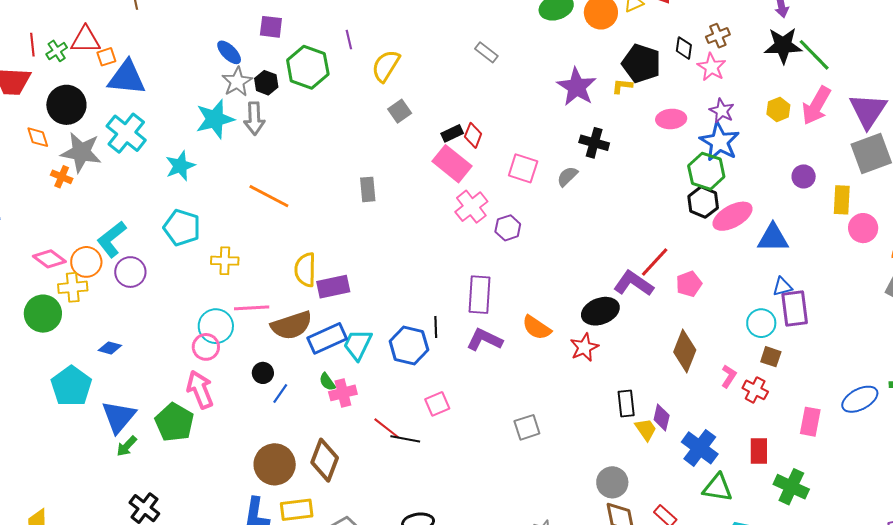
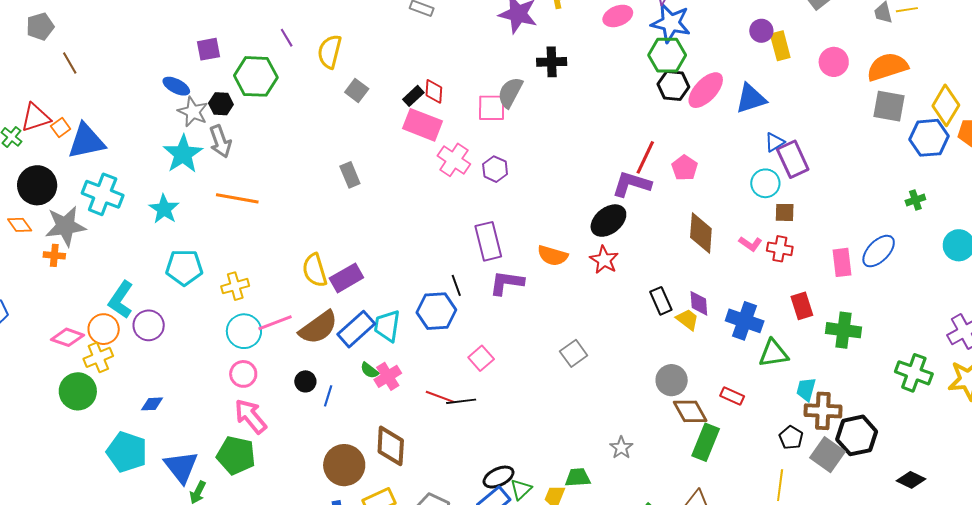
gray semicircle: (567, 176) -> (510, 92), moved, size x1.4
orange line: (269, 196) -> (237, 198), moved
yellow rectangle: (842, 200) -> (780, 46), moved
cyan circle: (216, 326) -> (244, 331), moved
pink L-shape: (729, 376) -> (750, 244), turned 110
blue ellipse: (860, 399) -> (879, 251), moved

